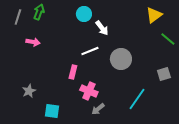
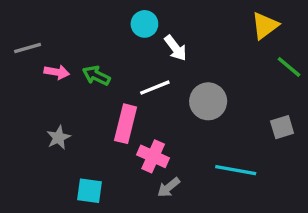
green arrow: (39, 12) -> (96, 76), moved, turned -84
gray line: (18, 17) -> (28, 48), moved, turned 56
pink rectangle: (73, 72) -> (126, 124), size x1.5
gray star: (29, 91) -> (58, 137), moved
cyan line: (137, 99) -> (236, 170), turned 65

